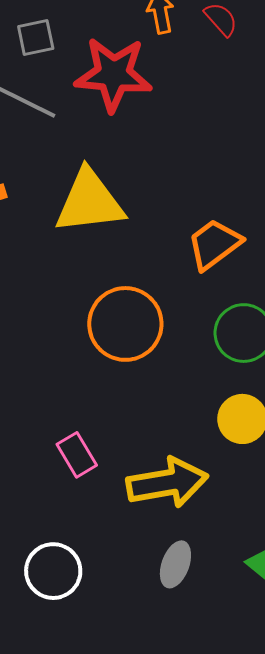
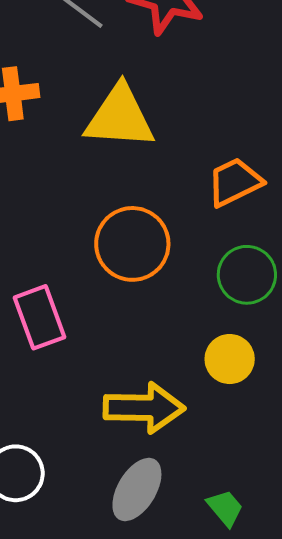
pink rectangle: (77, 455) -> (39, 317), moved, size x1.4
gray ellipse: (175, 564) -> (137, 489), size x1.4

